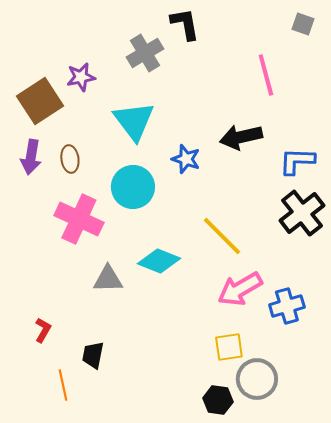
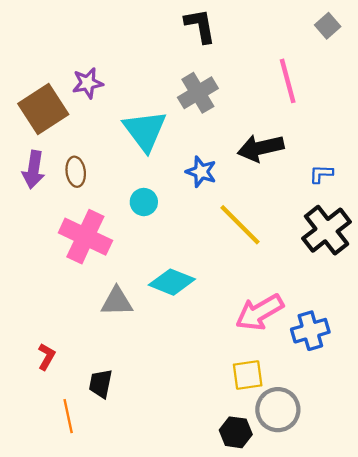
gray square: (303, 24) -> (328, 26), turned 30
gray cross: (145, 53) -> (198, 93), moved
blue L-shape: (297, 161) -> (321, 174), size x0.6
cyan circle: (133, 187) -> (144, 202), size x0.6
yellow line: (222, 236) -> (240, 225), moved

